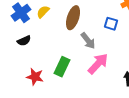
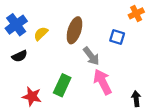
yellow semicircle: (43, 12) -> (41, 34), moved
pink arrow: (98, 64) -> (103, 82), turned -70

